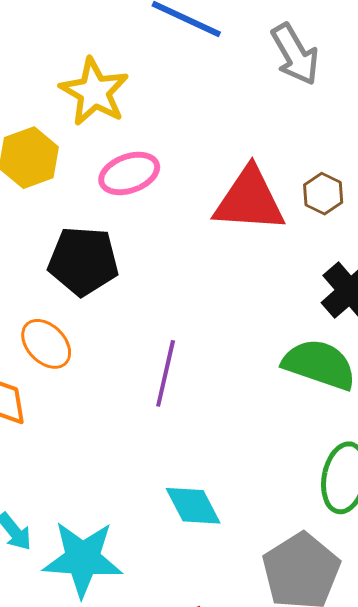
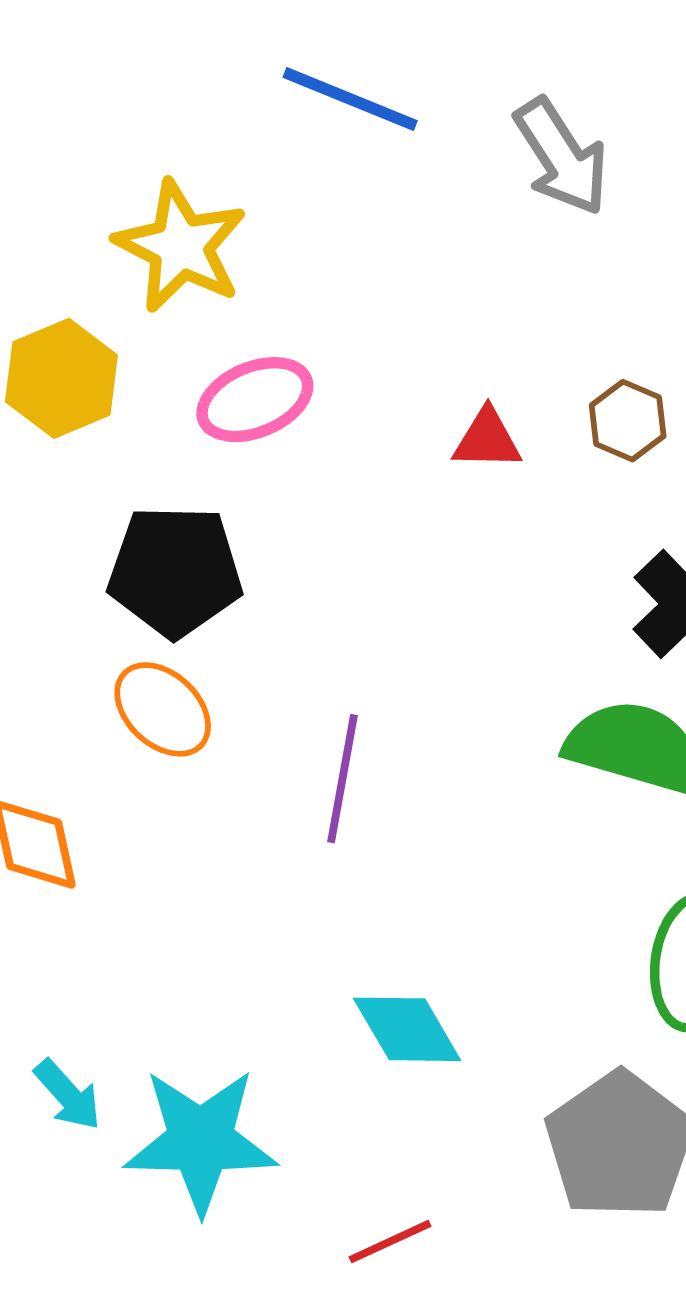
red triangle: (249, 200) -> (487, 439), size x0.5
orange ellipse: (46, 344) -> (163, 709), moved

